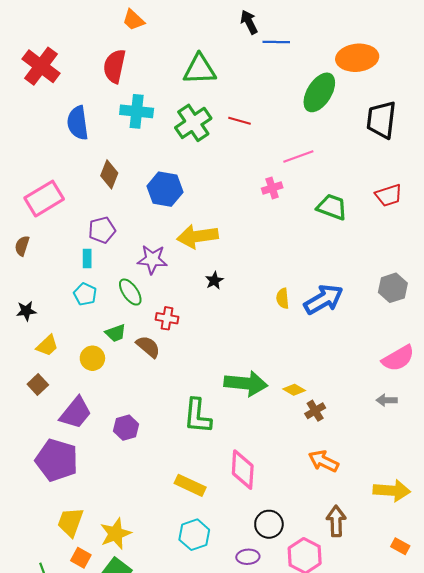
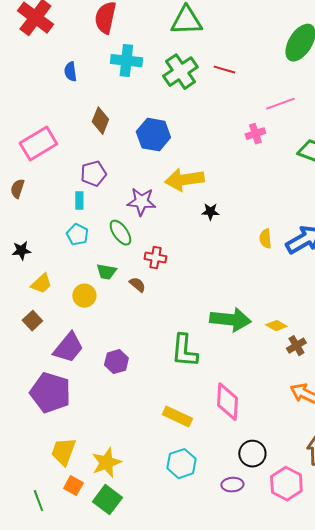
blue semicircle: (78, 123) -> (70, 72), size x0.6
black star: (214, 280) -> (210, 212), moved, turned 30
green trapezoid: (116, 333) -> (106, 272), turned 30
brown semicircle: (148, 347) -> (137, 285), size x0.7

